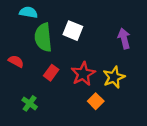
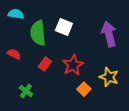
cyan semicircle: (28, 12) -> (16, 14), moved
purple arrow: (124, 39) -> (109, 34), size x1.4
yellow star: (114, 77) -> (109, 77), moved, turned -30

